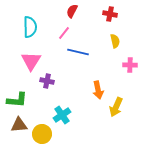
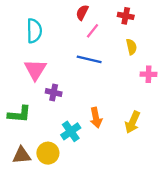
pink line: (64, 33) -> (93, 31), moved
orange arrow: (98, 90) -> (96, 118), moved
brown triangle: (19, 125) -> (22, 155), moved

